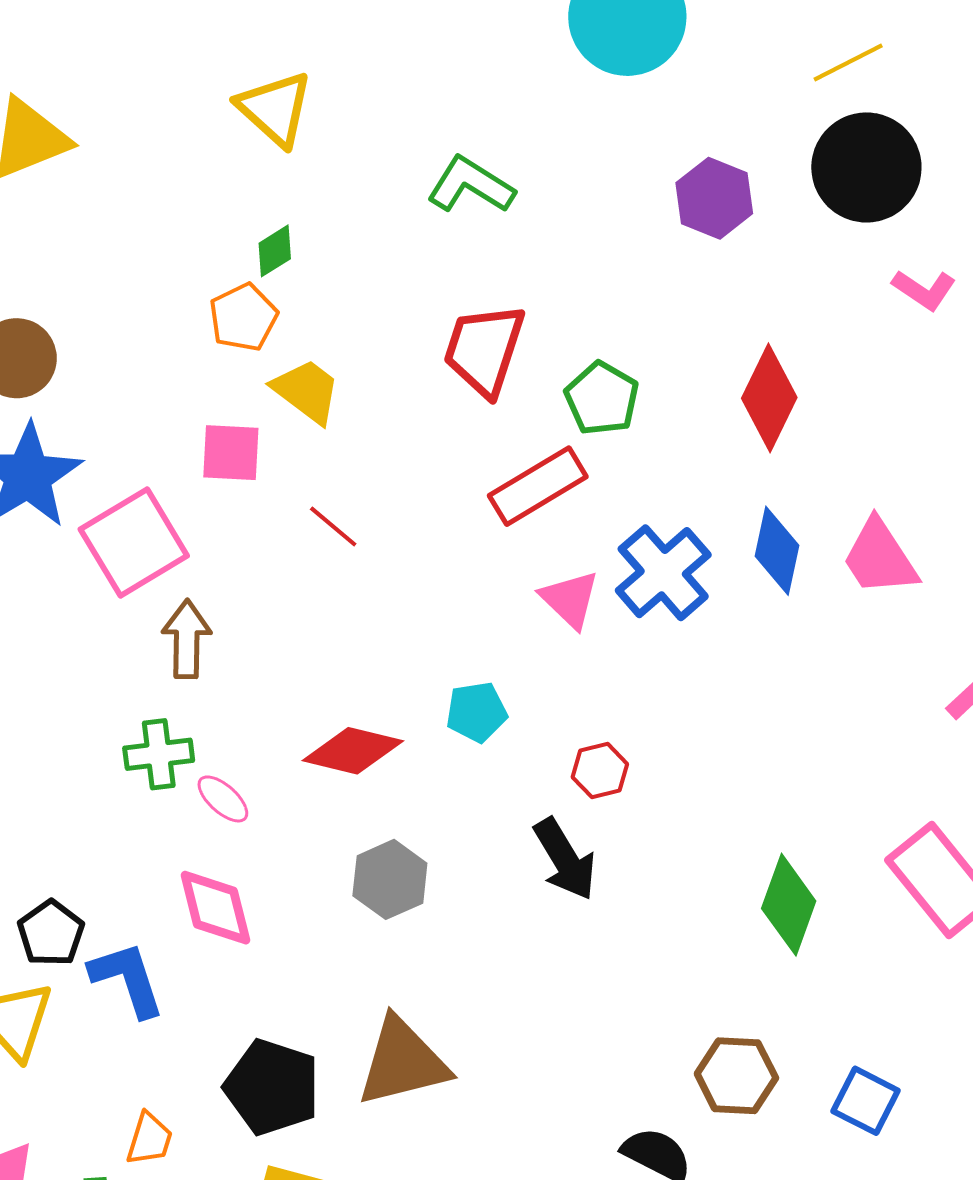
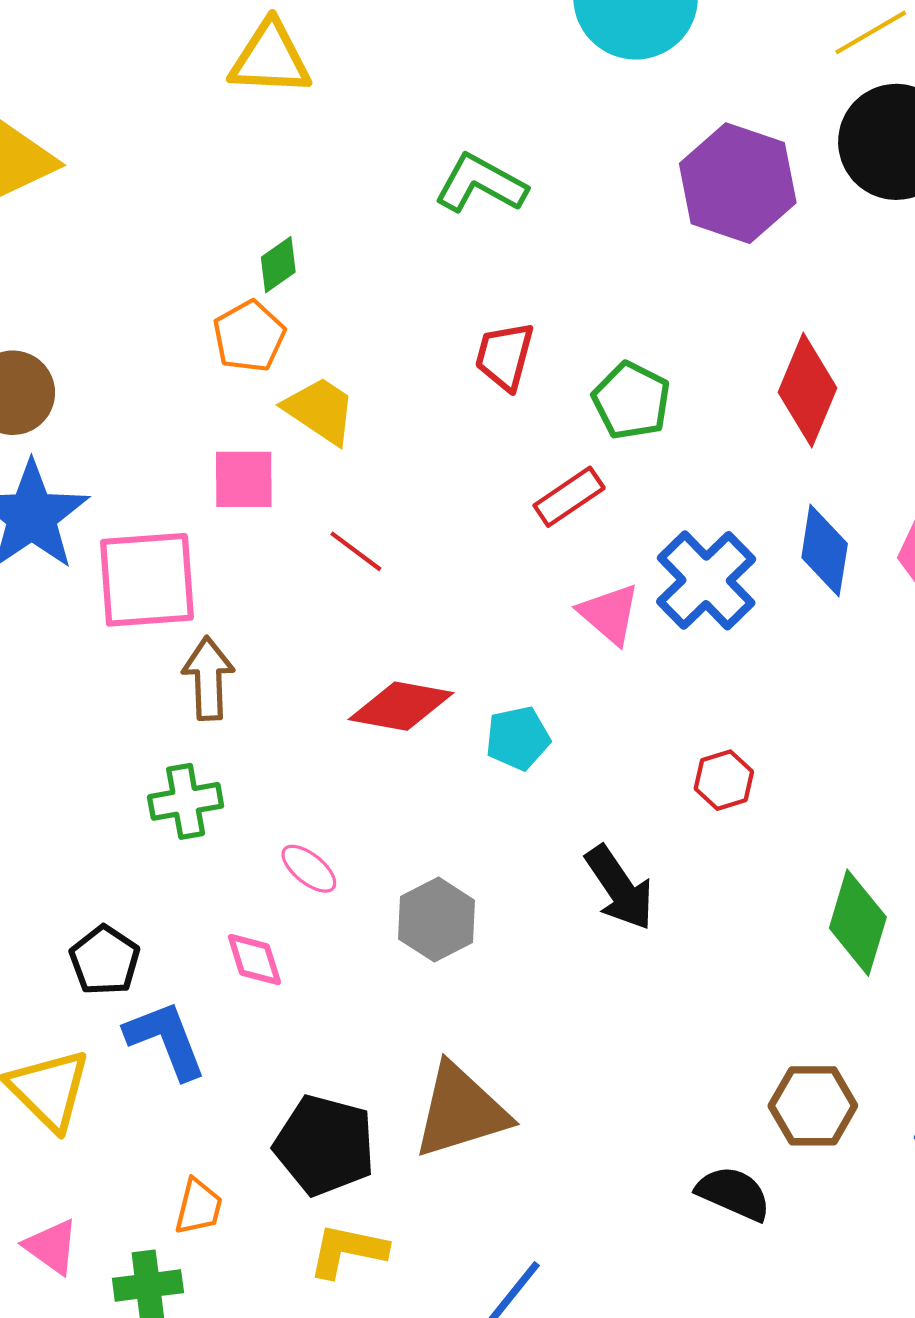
yellow triangle: (275, 109) -> (270, 58), moved, turned -36
purple hexagon: (714, 198) -> (738, 183), size x1.4
red trapezoid: (484, 350) -> (505, 356), size x0.7
red rectangle: (538, 486) -> (569, 497), size x0.7
pink square: (134, 543) -> (147, 580), turned 30
red diamond: (353, 751) -> (401, 706), moved
red hexagon: (600, 771) -> (724, 780), moved
pink ellipse: (223, 799) -> (309, 869), moved
pink diamond: (215, 908) -> (254, 960), size x0.7
black pentagon: (51, 933) -> (105, 960), moved

